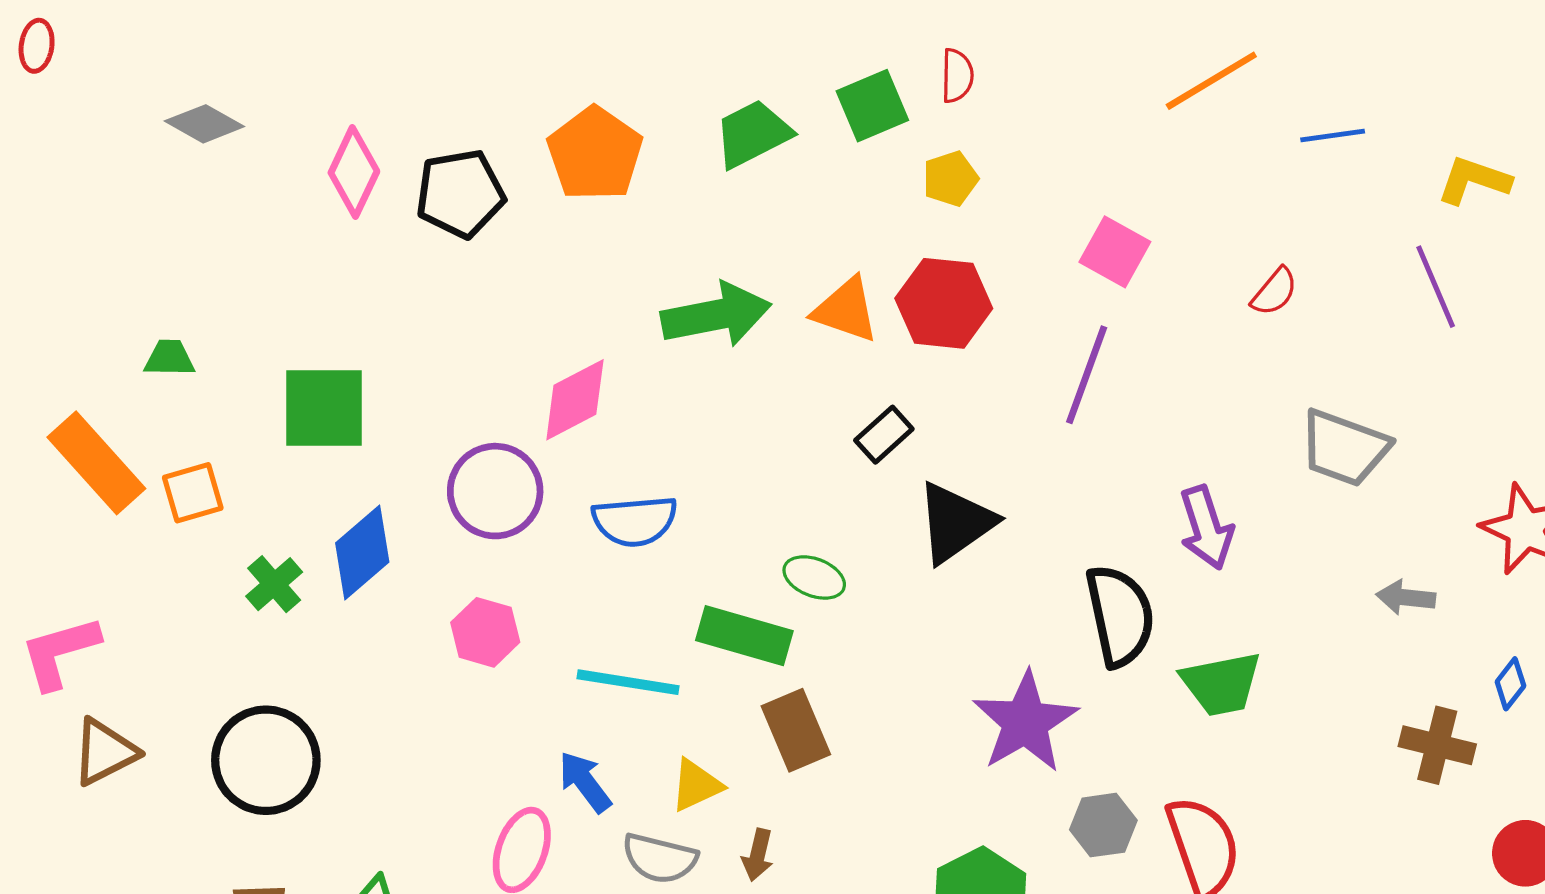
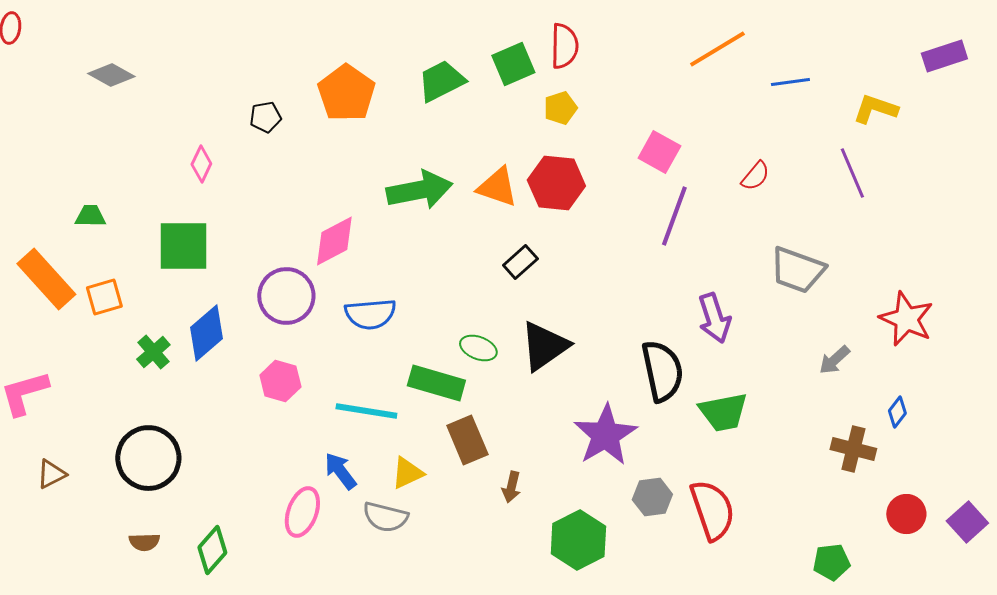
red semicircle: (957, 76) -> (564, 46), size x1.4
pink diamond: (354, 172) -> (201, 164), moved, size x0.7
black pentagon: (460, 194) -> (265, 117), size x0.6
purple line: (1087, 375) -> (674, 216), moved
black triangle: (955, 523) -> (544, 346), moved
gray arrow: (1406, 597) -> (834, 360), turned -48
brown triangle: (105, 752) -> (51, 474), moved, size x0.7
brown arrow: (758, 855) -> (511, 487), moved

